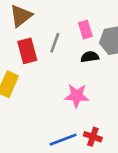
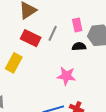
red rectangle: (27, 51) -> (31, 38), turned -54

